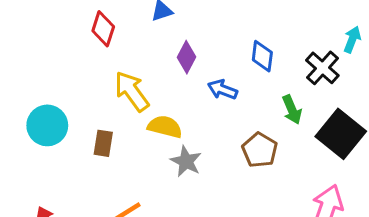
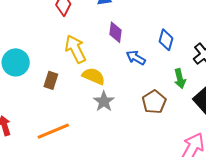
purple diamond: (186, 57) -> (116, 32), turned -30

